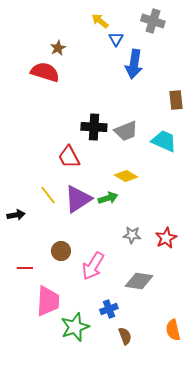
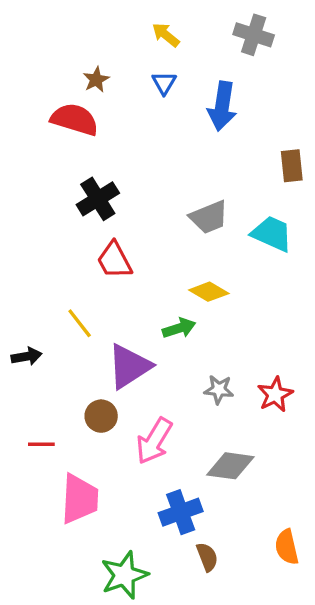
blue triangle: (116, 39) -> (164, 83), moved
black cross: (94, 127) -> (98, 199), moved, turned -35
purple triangle: (78, 199) -> (129, 366), moved
blue cross: (109, 309) -> (181, 512), size x1.4
green star: (75, 327) -> (124, 575), moved

